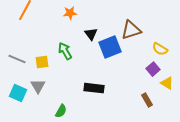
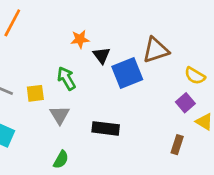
orange star: (70, 13) -> (80, 39), moved
gray triangle: (38, 86) -> (60, 115), moved
brown rectangle: (147, 100) -> (177, 145), turned 48

